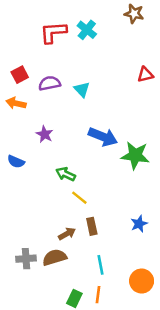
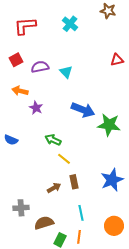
red L-shape: (53, 32) -> (25, 26), moved
orange arrow: (16, 103) -> (20, 91), moved
blue semicircle: (16, 162) -> (11, 140), moved
blue star: (139, 224) -> (112, 180), size x1.6
brown semicircle: (55, 257) -> (44, 223), moved

